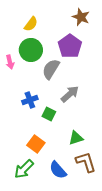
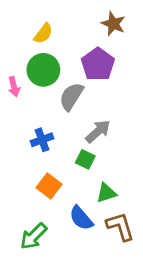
green square: (49, 114) -> (85, 159), moved
orange square: (36, 144) -> (49, 186), moved
blue semicircle: (58, 170) -> (81, 218), moved

